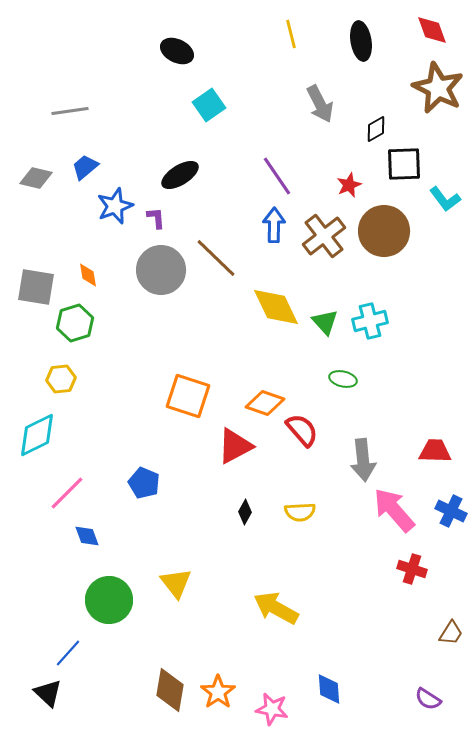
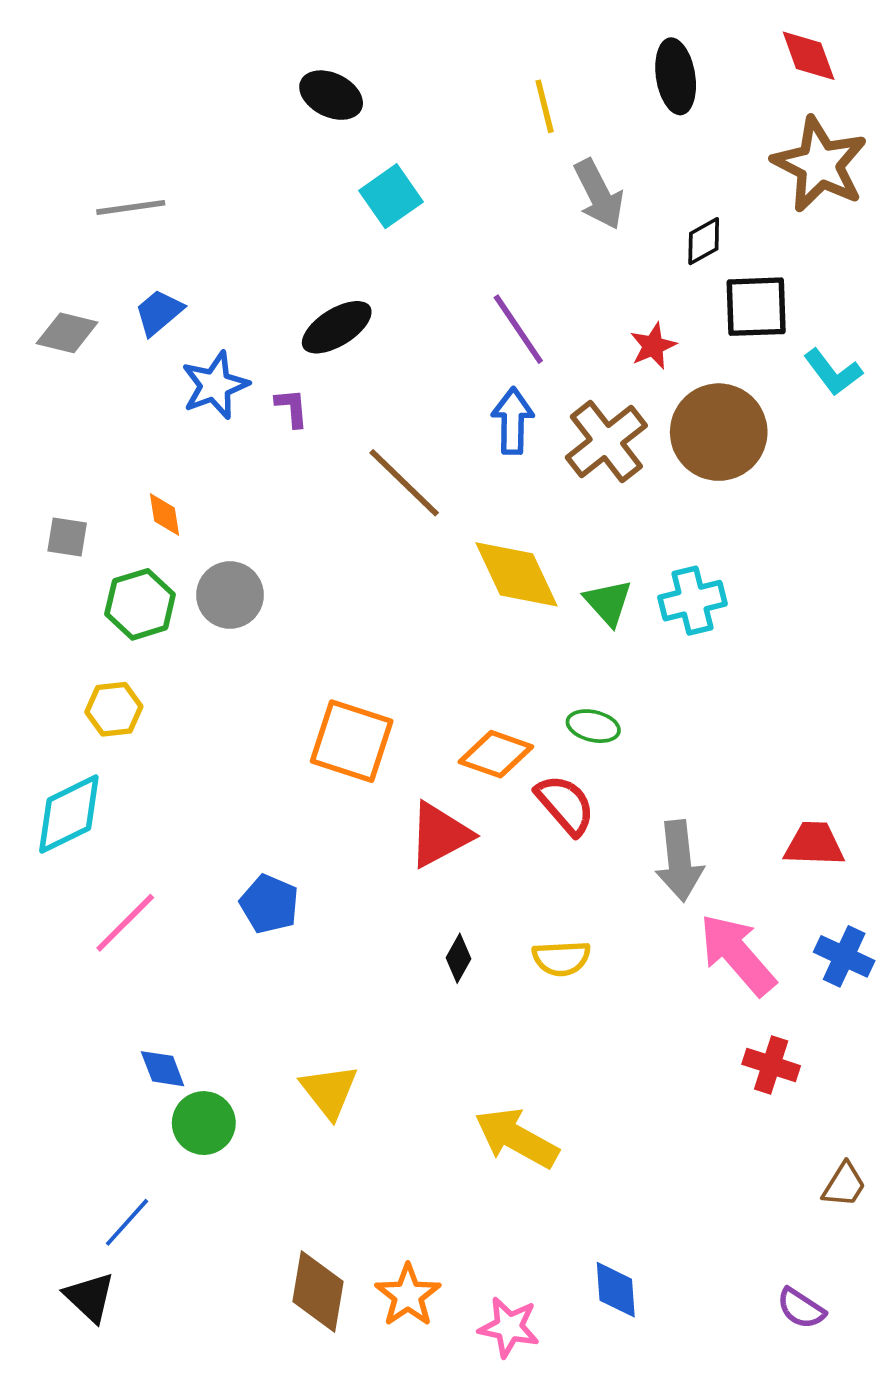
yellow line: (291, 34) -> (545, 106), moved
gray circle: (161, 270) -> (230, 595), moved, size x0.7
gray square: (36, 287) -> (67, 537), size x0.6
green ellipse: (343, 379) -> (593, 726), moved
blue diamond: (87, 536) -> (163, 1069), moved
green circle: (109, 600) -> (204, 1123), size x0.7

